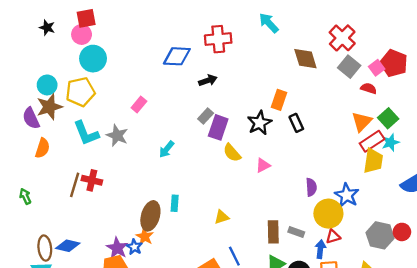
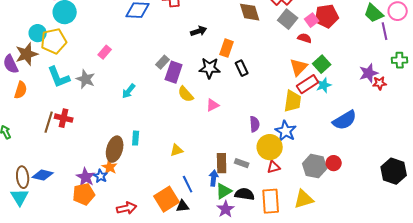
red pentagon: (394, 63) -> (327, 16), turned -30
black arrow: (208, 80) -> (199, 31), moved
cyan circle: (47, 85) -> (38, 33), moved
black star: (260, 123) -> (210, 68), turned 30
yellow trapezoid: (373, 161) -> (293, 101), moved
blue arrow: (320, 249) -> (214, 178), moved

